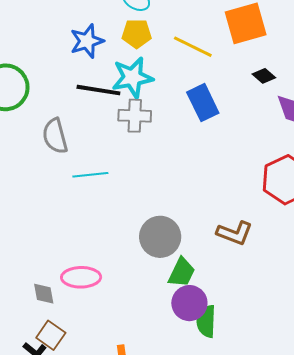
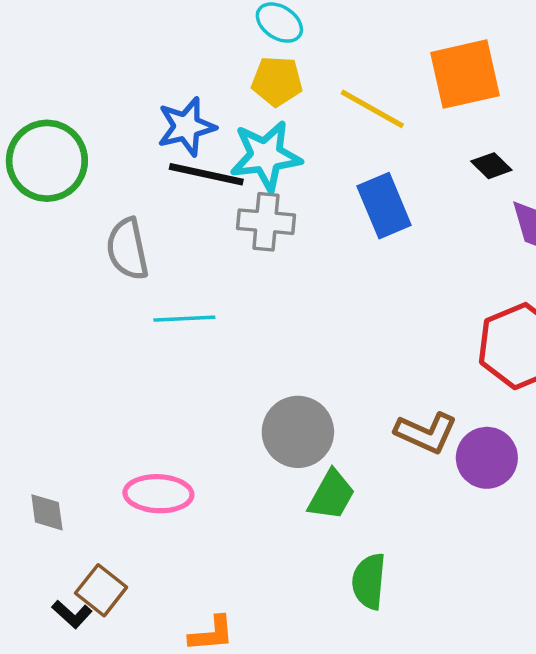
blue star: (87, 41) -> (186, 127), moved
gray diamond: (44, 294) -> (47, 512), moved
purple circle: (189, 303) -> (487, 458), moved

